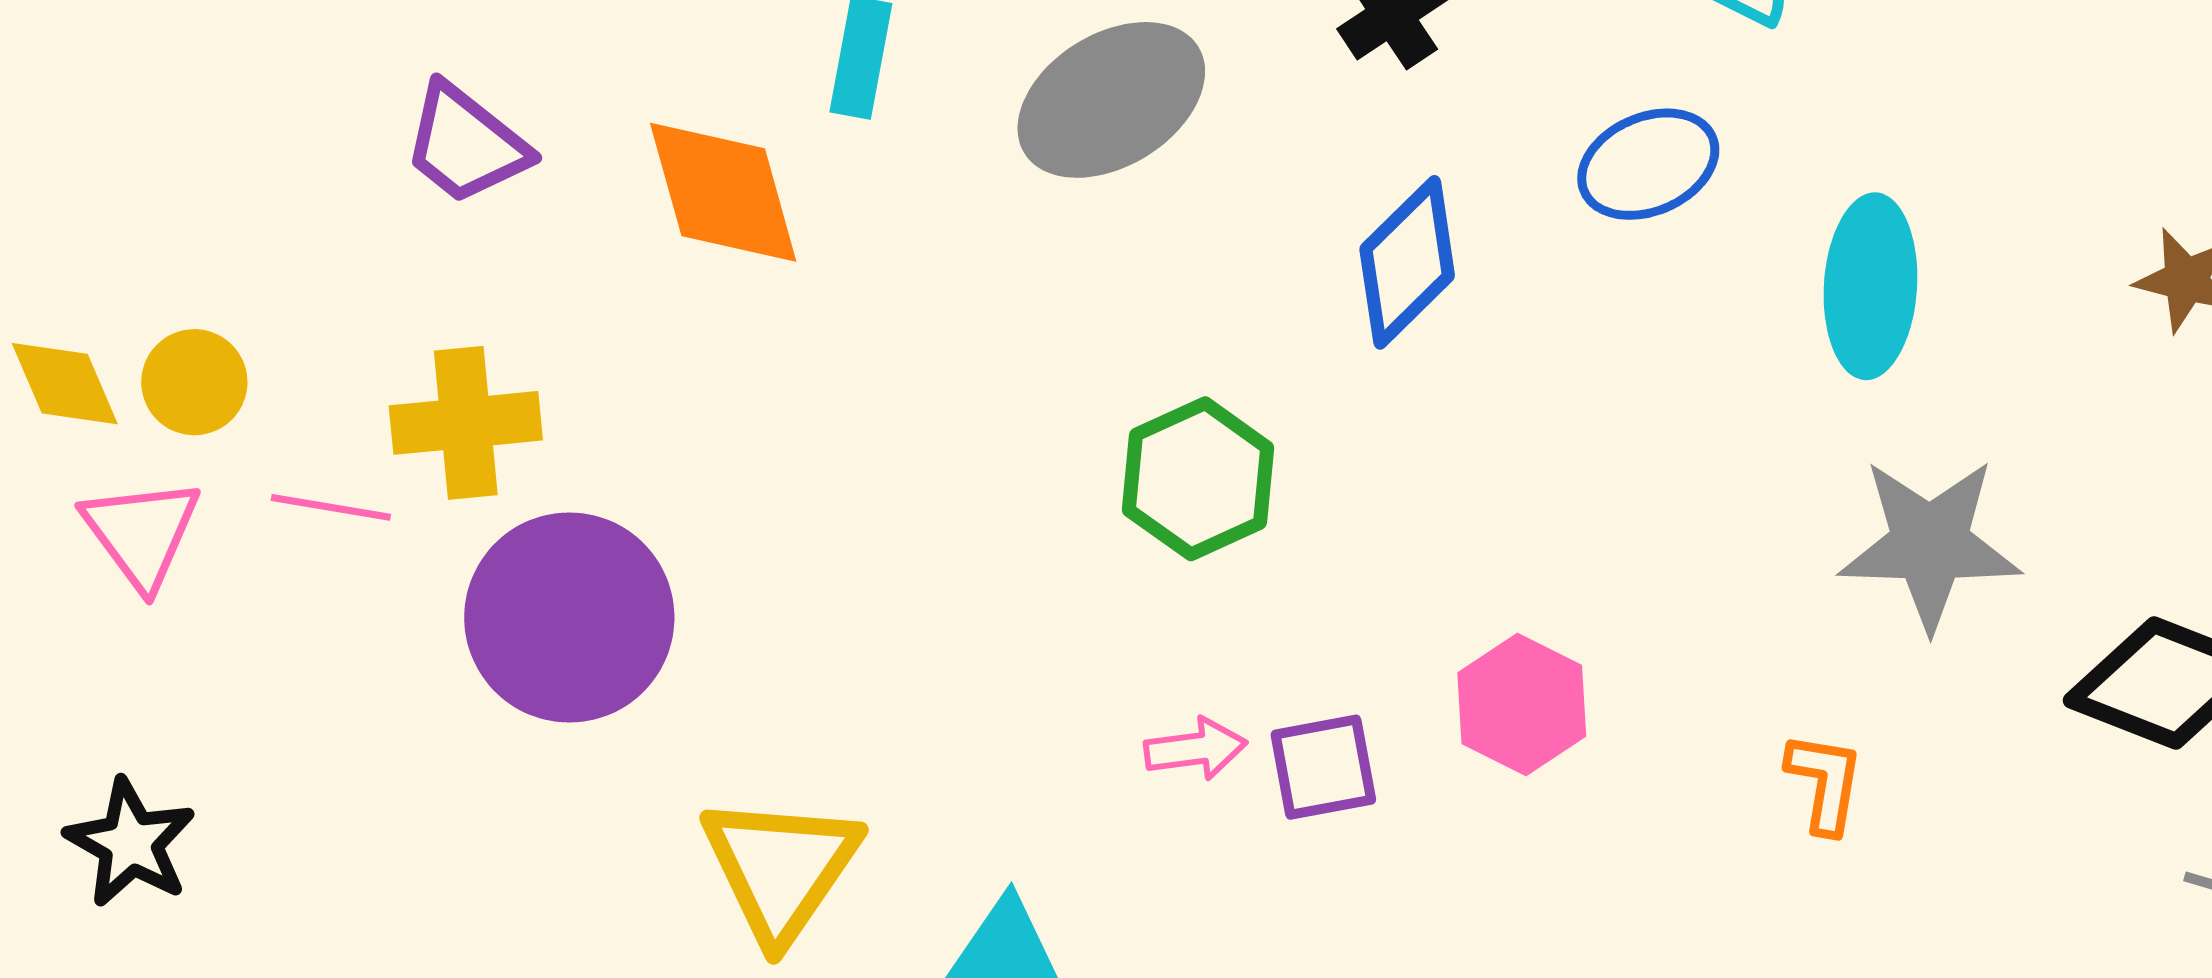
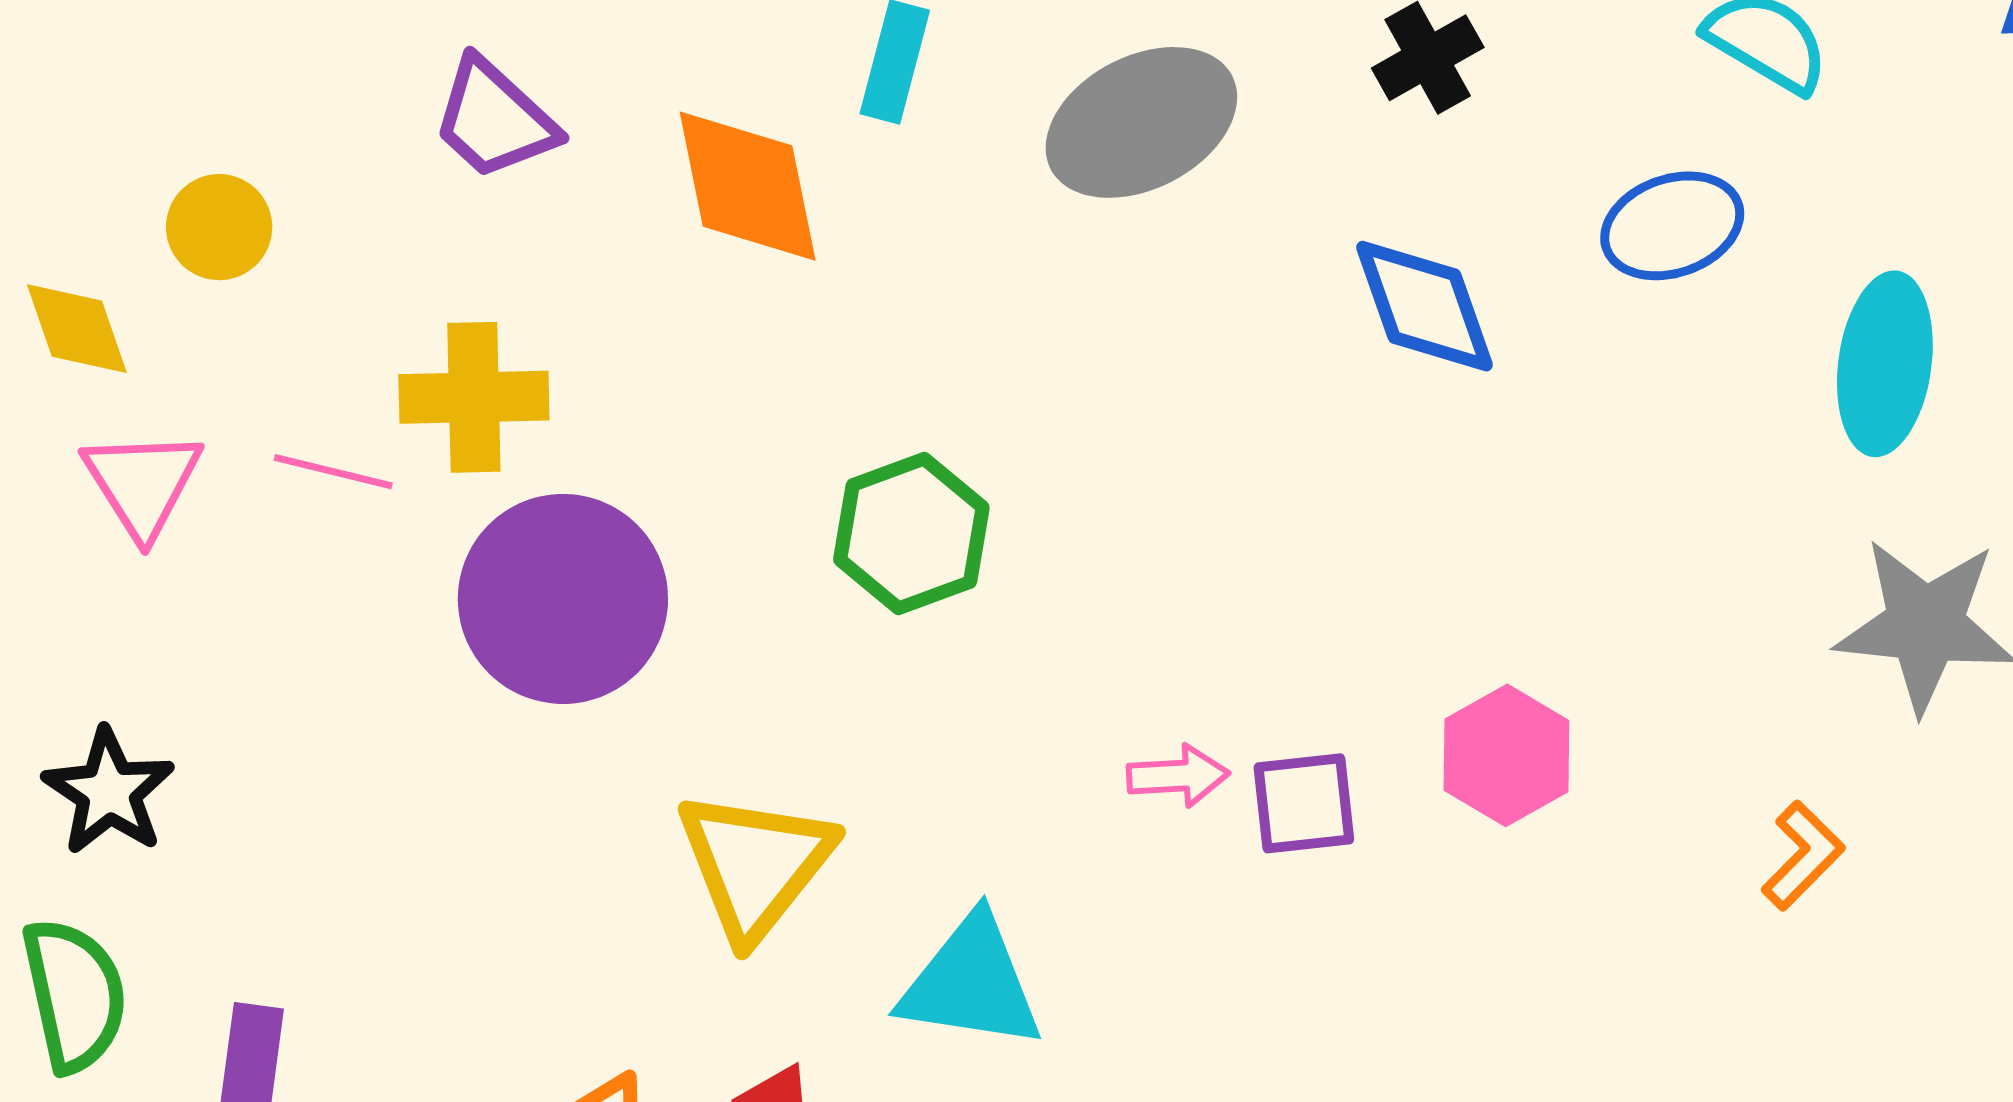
blue diamond: (1407, 262) -> (1425, 306), turned -69
yellow circle: (194, 382) -> (219, 227), moved
green hexagon: (1198, 479) -> (911, 533), moved
orange L-shape: (1825, 783) -> (1803, 855), turned 31

